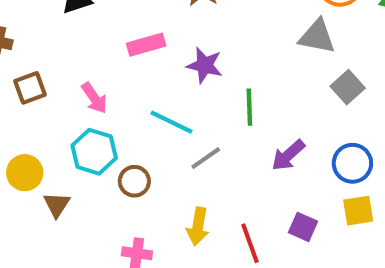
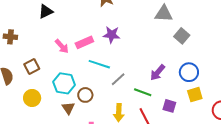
pink rectangle: (146, 45) -> (84, 42), moved
brown square: (30, 88) -> (32, 67), moved
pink arrow: (94, 98) -> (62, 46), moved
green line: (249, 107) -> (143, 92), moved, turned -60
brown triangle: (57, 205) -> (68, 108), moved

